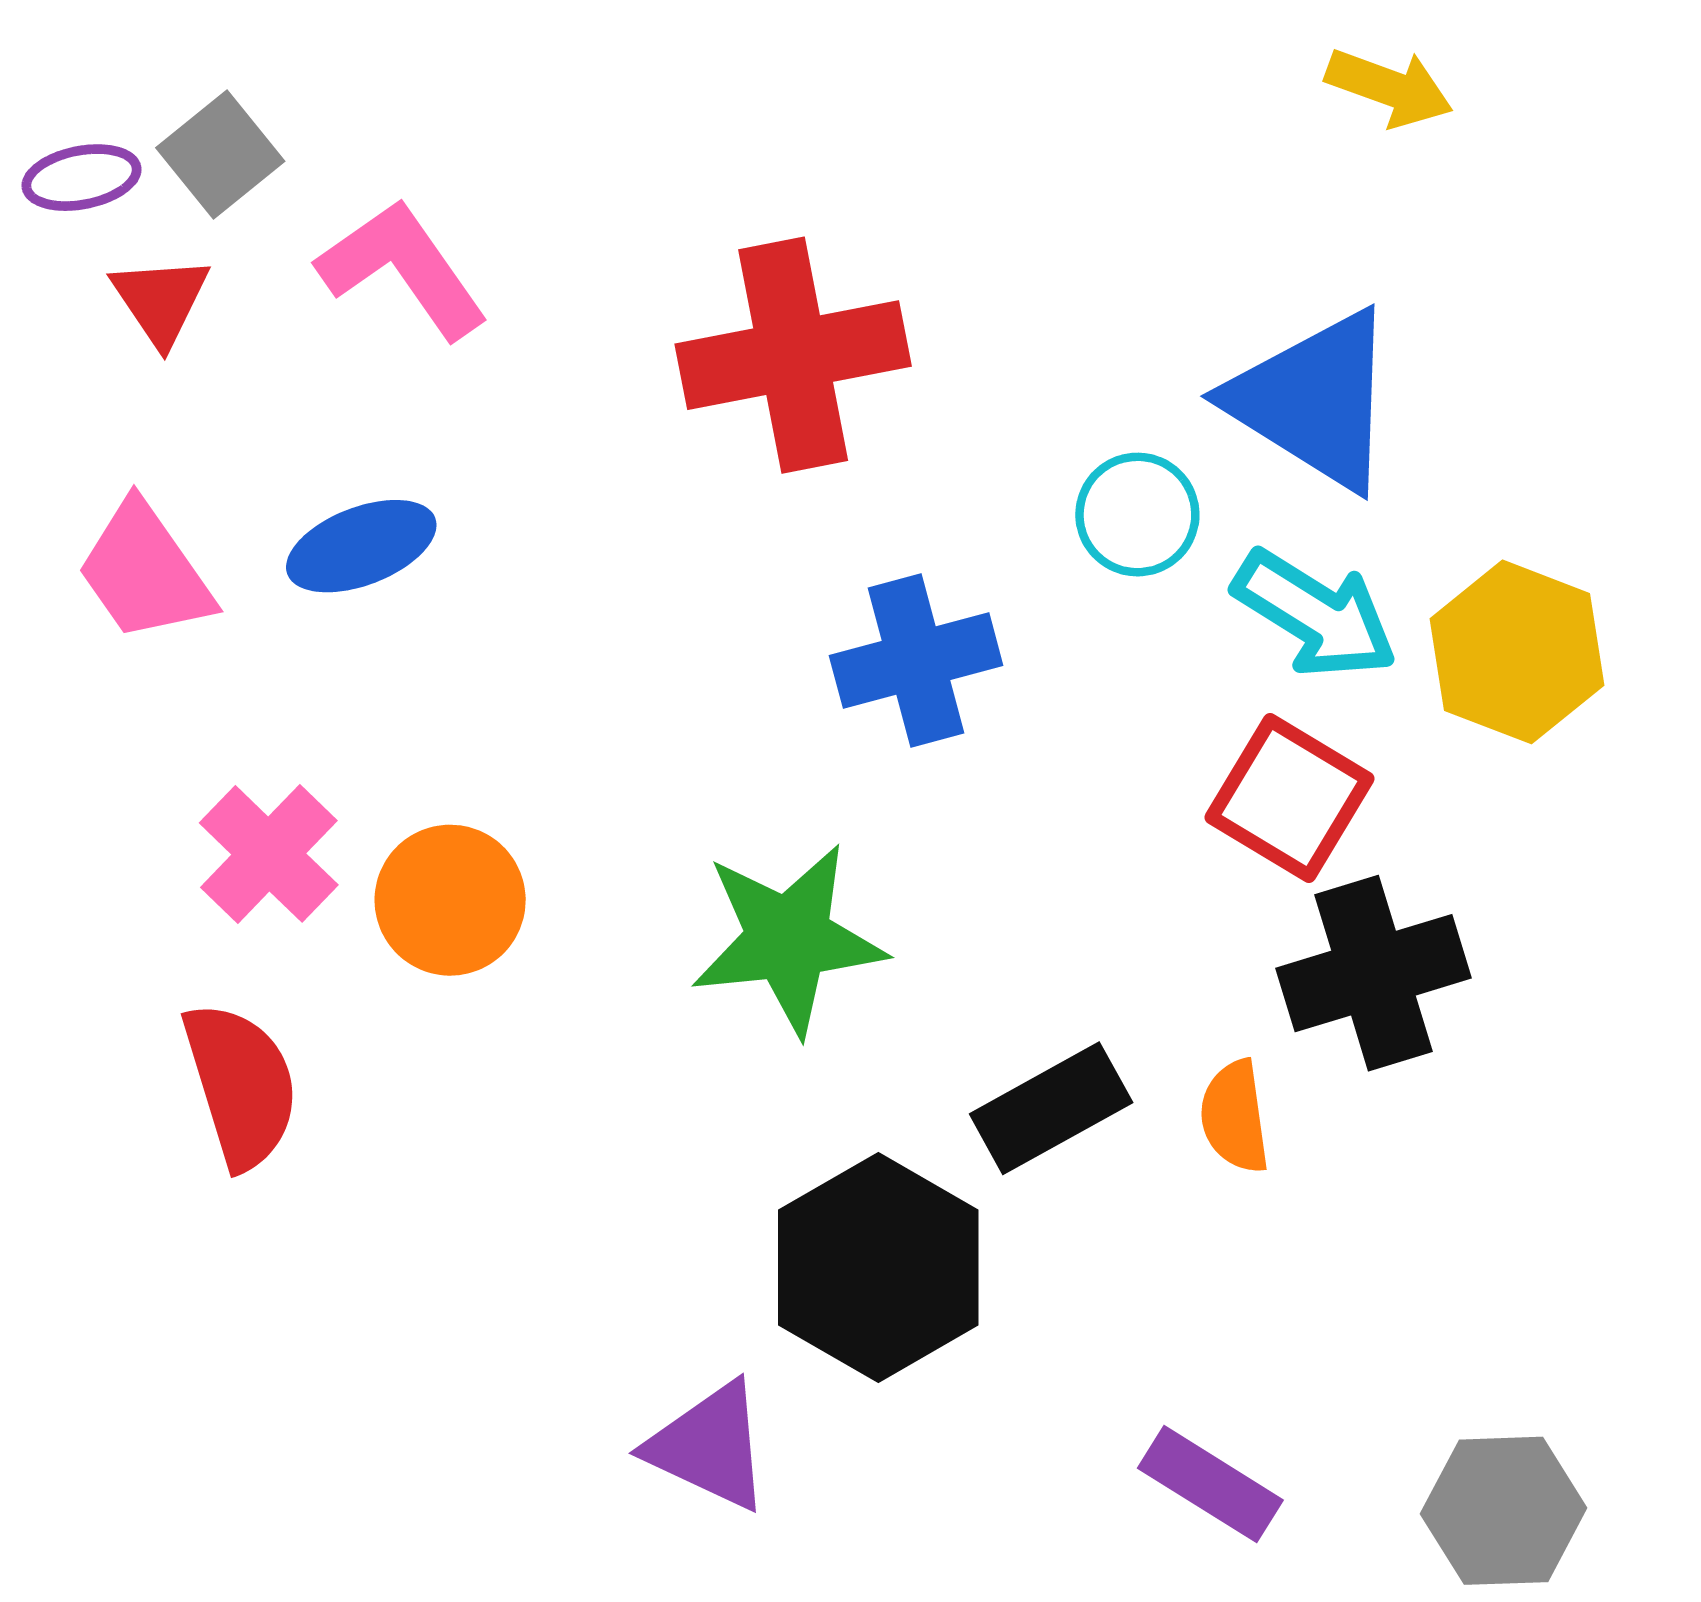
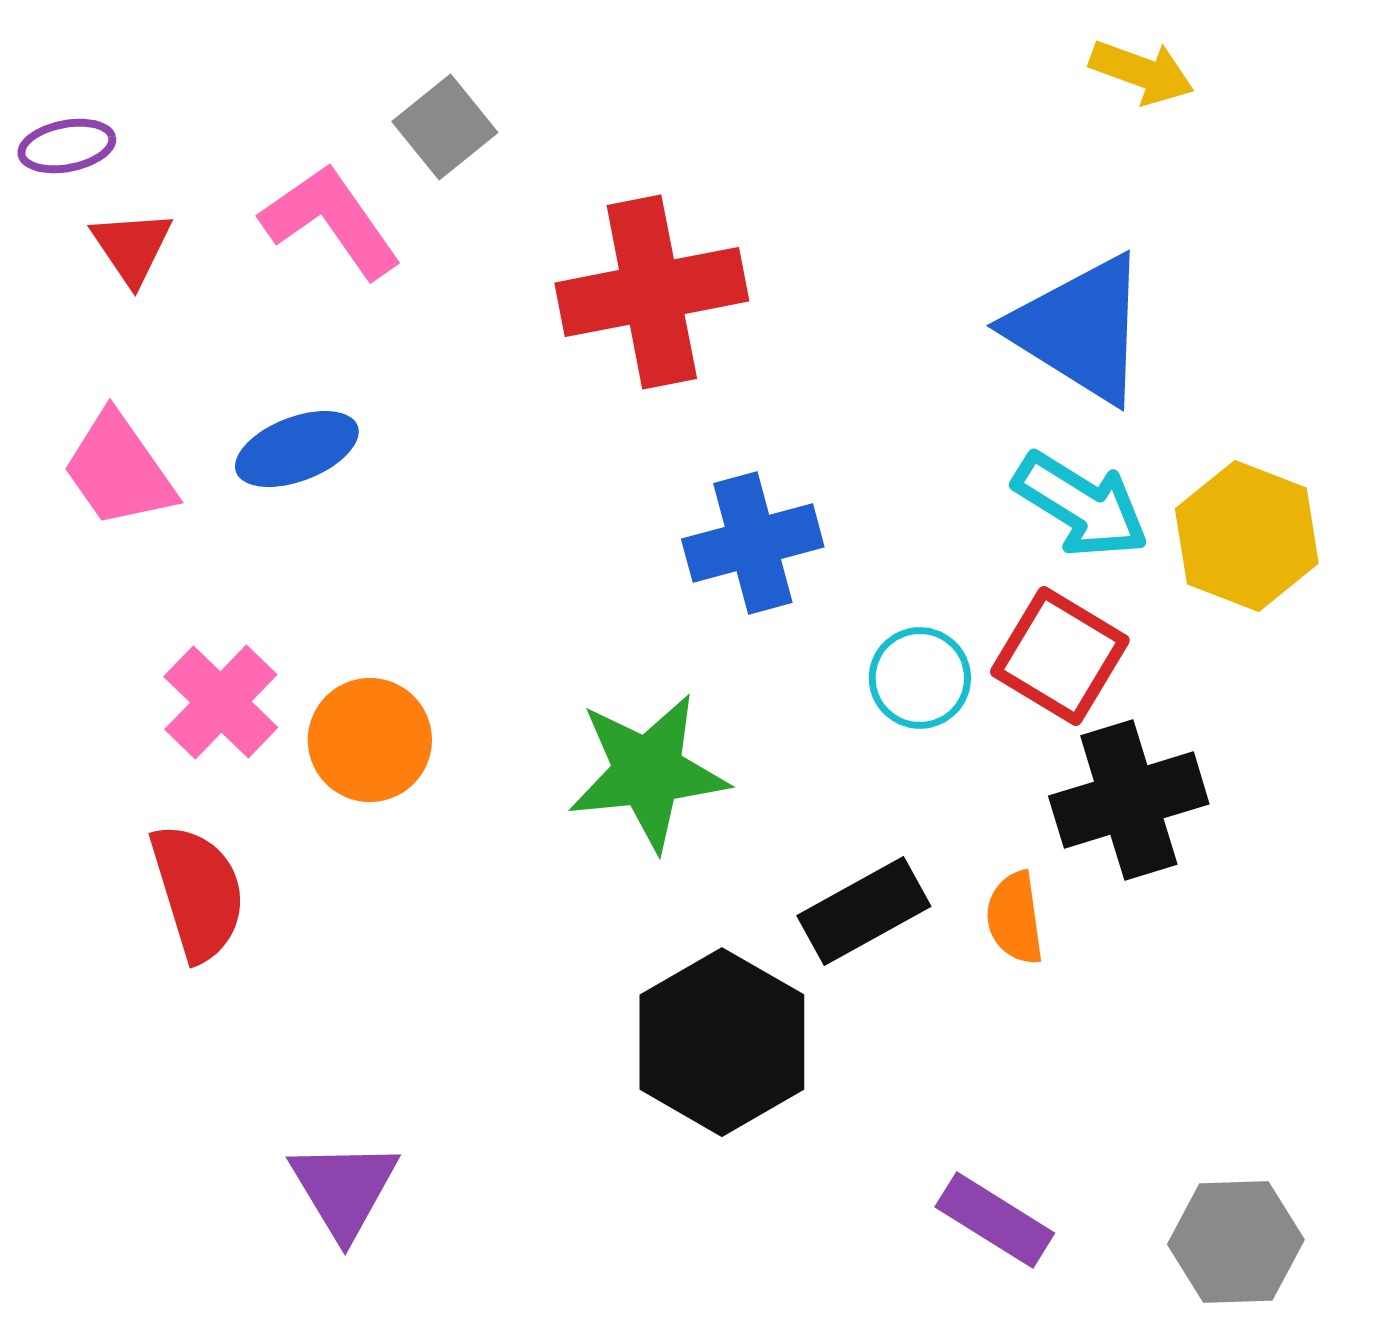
gray square: (220, 154) -> (445, 127), moved
cyan circle: (1137, 515) -> (920, 678), moved
purple triangle: (709, 1446) -> (344, 1189), moved, turned 34

